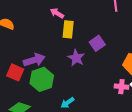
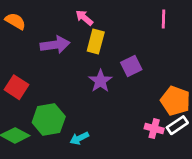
purple arrow: (34, 60) -> (55, 45), moved
green hexagon: (42, 79) -> (49, 119), moved

